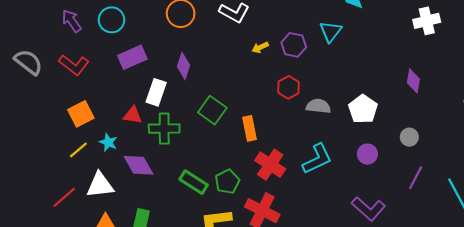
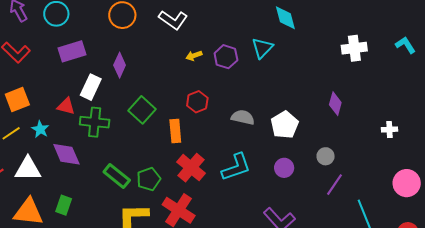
red hexagon: (289, 87) -> (197, 102), moved
purple line: (416, 178) -> (335, 185), moved

